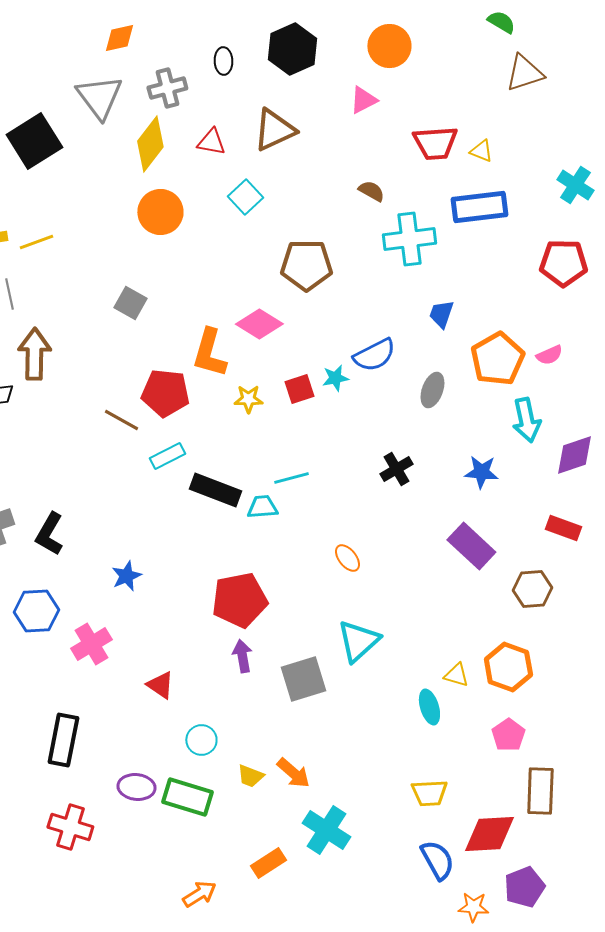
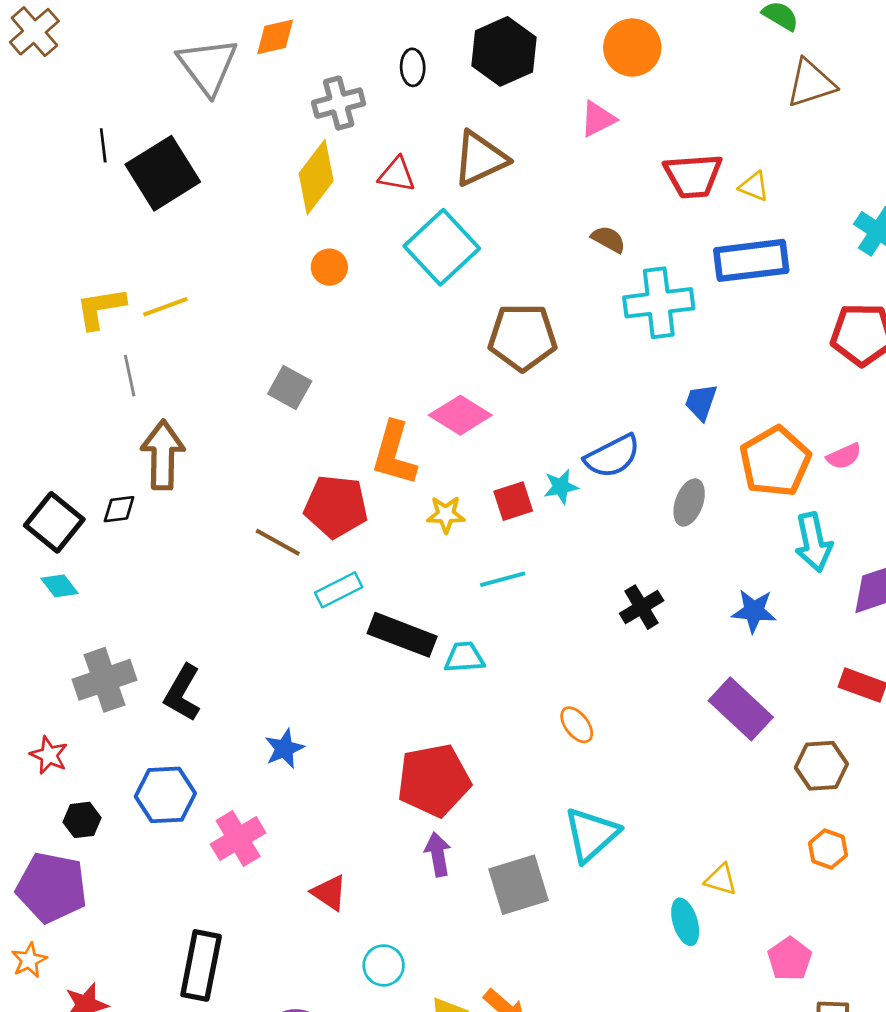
gray triangle: (99, 97) -> (208, 66), moved
cyan square: (245, 197) -> (442, 247), size x1.6
orange circle: (160, 212) -> (329, 267), size x0.6
cyan line: (291, 478) -> (503, 579), moved
orange hexagon: (508, 667) -> (828, 849), moved, size x0.6

